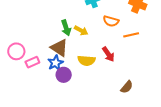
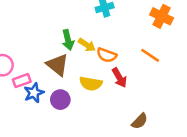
orange semicircle: (111, 21) -> (107, 55), moved
orange line: (131, 35) -> (150, 55), turned 42
blue star: (55, 63) -> (34, 93), moved

